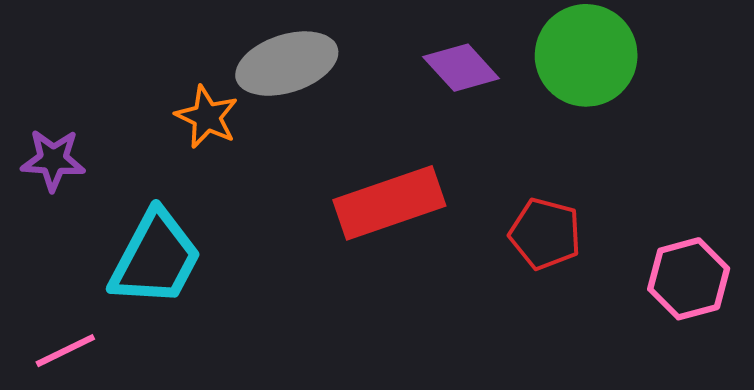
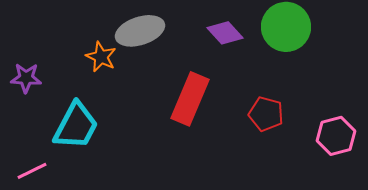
red rectangle: (389, 203) -> (190, 99), turned -48

